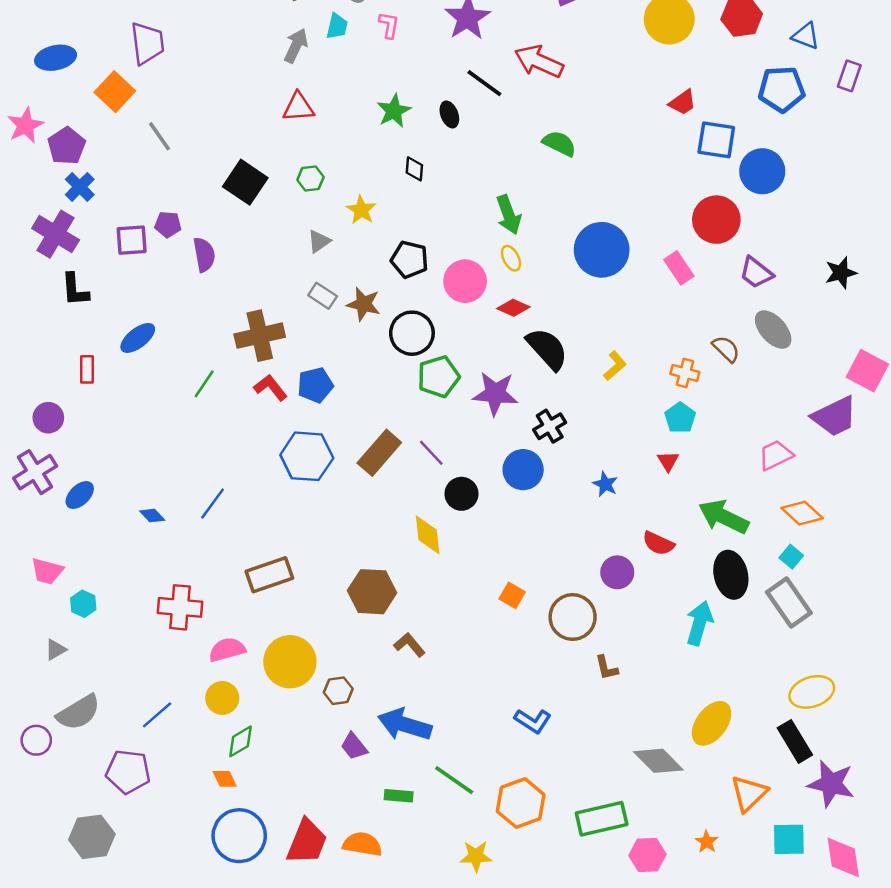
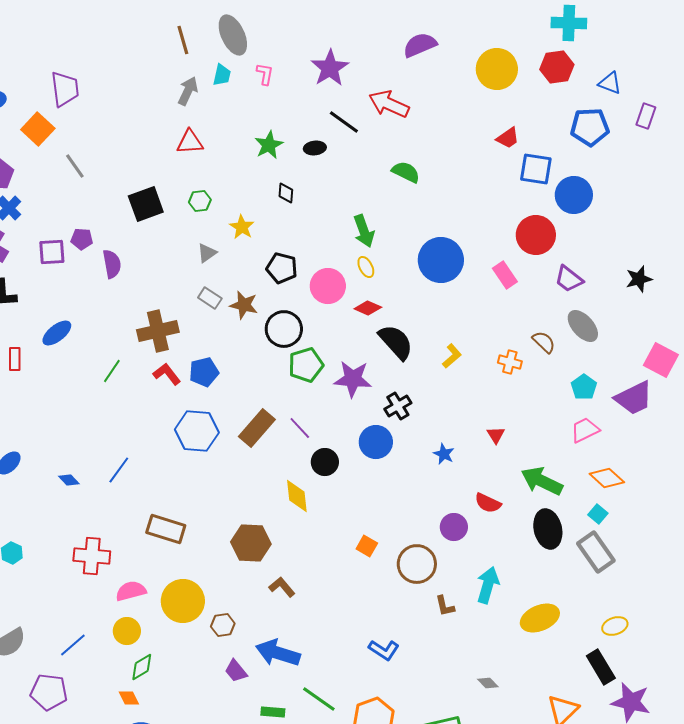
black ellipse: (449, 114) -> (315, 148), turned -75
black square: (245, 182) -> (146, 204), turned 36
cyan pentagon: (680, 418) -> (584, 387), moved
brown rectangle: (269, 575) -> (166, 529), turned 36
cyan arrow: (699, 623) -> (488, 585), moved
yellow ellipse: (812, 692) -> (615, 626), size x0.7
yellow ellipse: (712, 723) -> (540, 618), moved, turned 30
gray diamond: (658, 761) -> (488, 683), size x0.5

